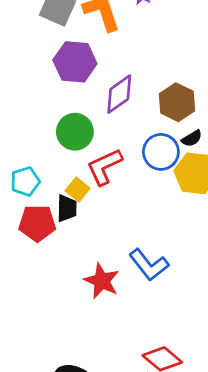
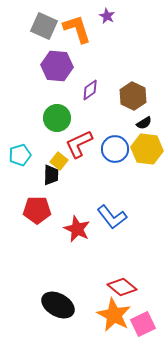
purple diamond: (119, 94) -> (90, 90), size x0.7
blue circle: (161, 152) -> (115, 149), moved
red pentagon: (37, 223) -> (37, 210), moved

